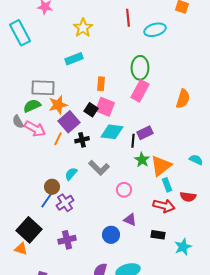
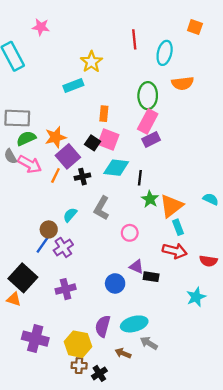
yellow star: (83, 28) -> (91, 62), moved
cyan ellipse: (155, 30) -> (165, 53), turned -60
gray rectangle: (43, 88) -> (17, 118), moved
orange semicircle: (183, 99) -> (183, 83), moved, turned 66
purple rectangle: (145, 133) -> (151, 139), moved
gray L-shape: (99, 168) -> (102, 208), turned 75
red semicircle: (188, 197) -> (208, 261), moved
black rectangle: (158, 235) -> (151, 277), moved

